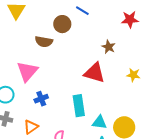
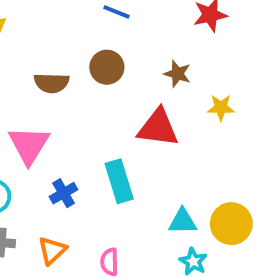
brown circle: (62, 24) -> (107, 67), moved
yellow star: (133, 75) -> (221, 108), moved
cyan rectangle: (79, 106) -> (119, 181), moved

